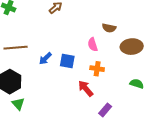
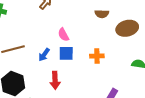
pink semicircle: (93, 45) -> (63, 35), moved
red arrow: (86, 88) -> (55, 80), moved, turned -132

